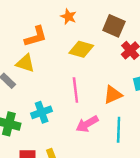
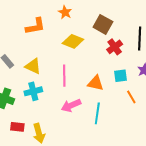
yellow triangle: (25, 63) -> (33, 66), moved
orange triangle: (113, 95) -> (96, 83), turned 30

